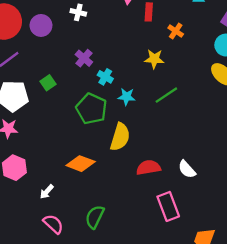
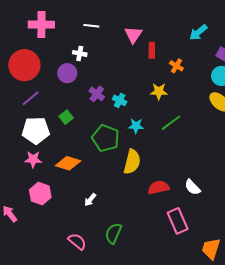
white cross: (78, 12) -> (80, 53), moved
purple circle: (41, 25) -> (67, 73), moved
cyan cross: (105, 77) -> (120, 100), moved
orange diamond: (81, 164) -> (68, 163), moved
white arrow: (47, 192) -> (90, 200), moved

